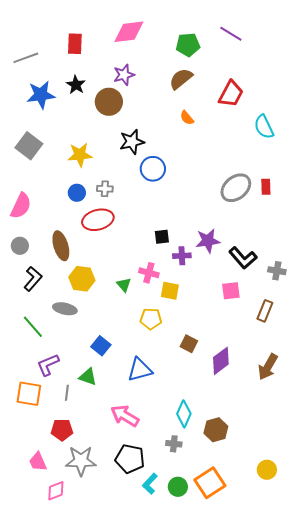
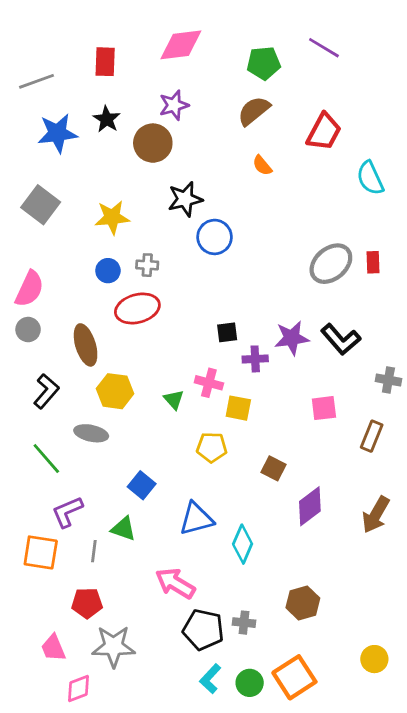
gray circle: (20, 246) -> (28, 330), moved
black L-shape: (243, 258) -> (341, 339), moved
brown square: (189, 344) -> (273, 468), moved
cyan diamond: (184, 414) -> (243, 544), moved
black pentagon: (130, 459) -> (203, 630), moved

